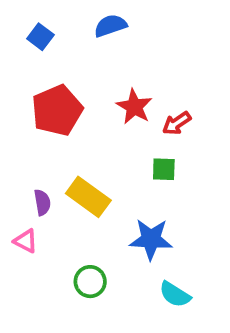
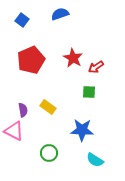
yellow rectangle: (88, 197) -> (48, 107), size x0.7
pink triangle: (26, 241) -> (14, 131), size x1.5

